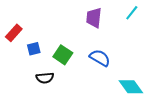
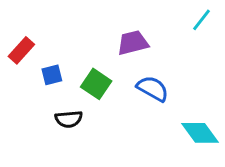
purple trapezoid: (94, 18) -> (133, 43), moved, turned 70

